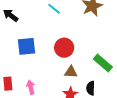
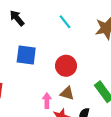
pink arrow: (31, 87) -> (47, 101), moved

